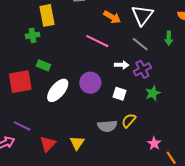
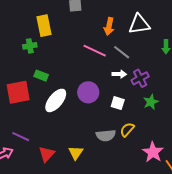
white triangle: (142, 15) -> (139, 24), turned 45
orange arrow: (112, 17) -> (109, 26), turned 72
gray line: (140, 44) -> (122, 52), moved
pink star: (154, 143) -> (153, 152), size x1.5

